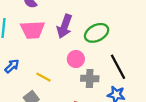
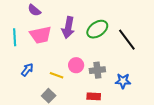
pink circle: (76, 59) -> (76, 65), moved
black line: (118, 67) -> (127, 40), moved

